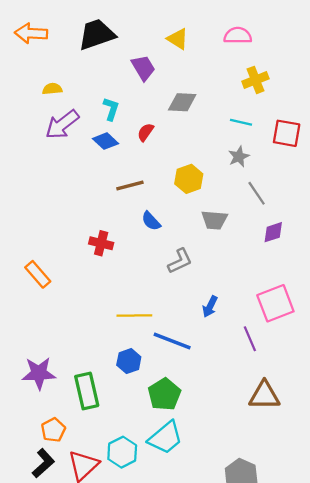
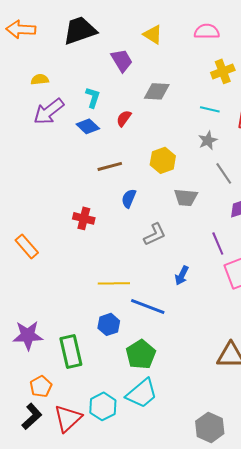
blue semicircle: (151, 221) -> (129, 198), turned 66
purple line: (250, 339) -> (218, 243), moved

